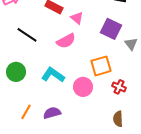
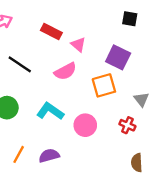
gray triangle: (131, 44) -> (141, 99), moved
orange square: (101, 66) -> (104, 85), moved
brown semicircle: (118, 119) -> (137, 163), moved

